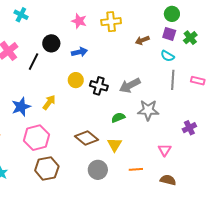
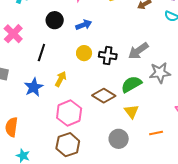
black line: (34, 62) -> (41, 53), moved
green semicircle: (118, 118) -> (131, 84), size x1.5
pink hexagon: (36, 138) -> (69, 113), moved
brown diamond: (86, 138) -> (104, 96), moved

